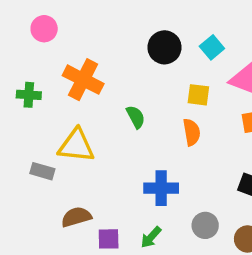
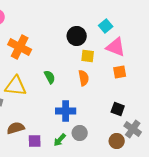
black circle: (164, 47) -> (77, 36), moved
cyan square: (212, 47) -> (106, 26), moved
green semicircle: (136, 117) -> (50, 77), moved
gray circle: (205, 225) -> (80, 133), moved

